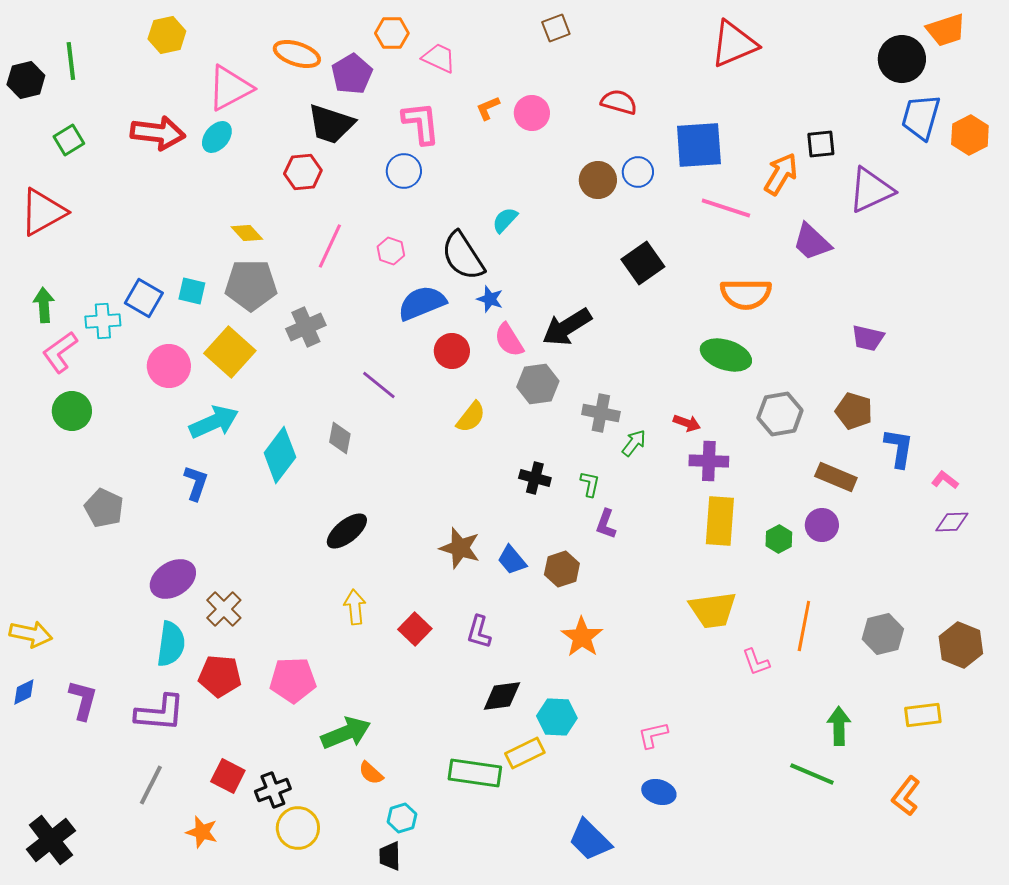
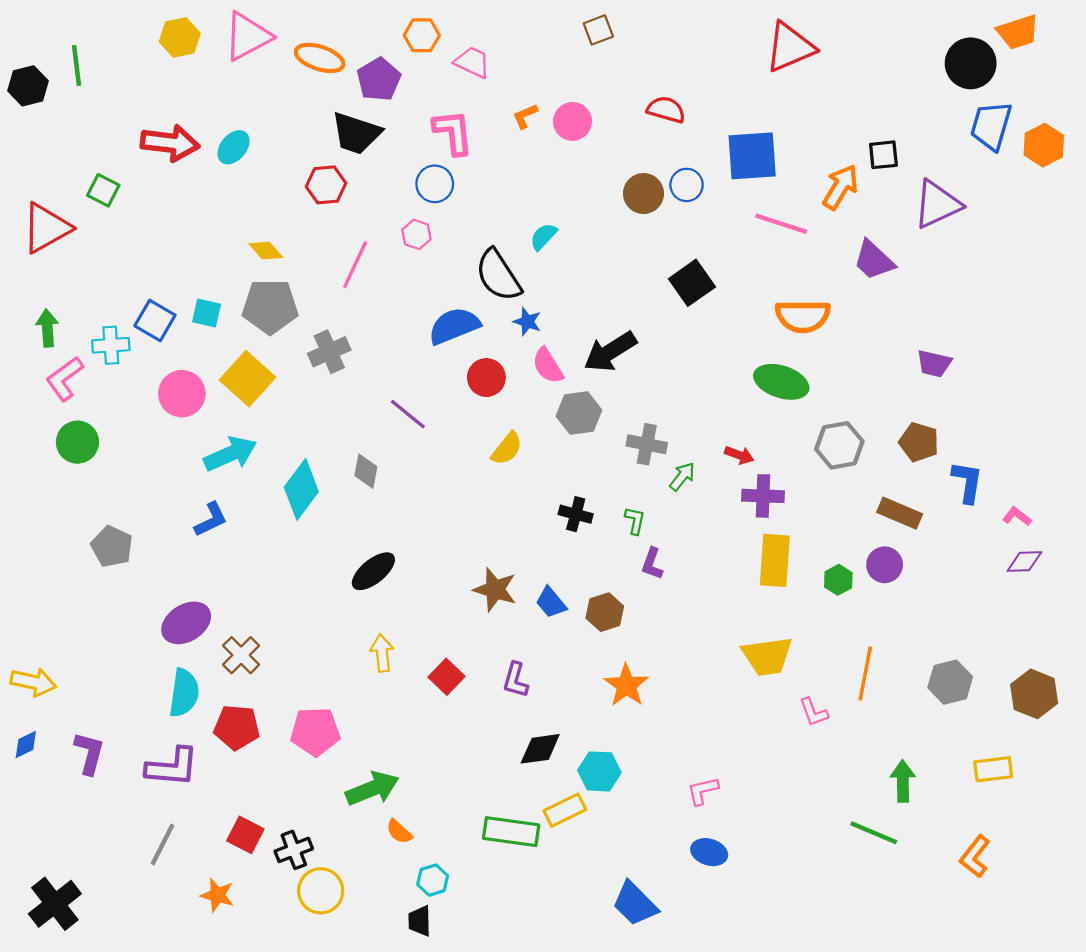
pink triangle: (230, 88) -> (248, 36), moved
green square: (69, 140) -> (103, 190), moved, turned -32
pink hexagon: (391, 251) -> (416, 234), moved
blue L-shape: (196, 483) -> (211, 520), turned 45

